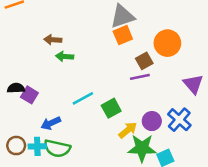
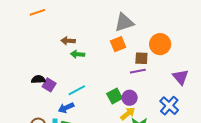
orange square: (123, 35) -> (118, 44), moved
brown square: (144, 61) -> (141, 58), turned 32
cyan line: (83, 98) -> (77, 90), moved
purple circle: (152, 121) -> (130, 98), moved

